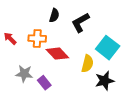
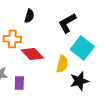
black L-shape: (80, 22) -> (67, 23), moved
purple rectangle: (44, 83) -> (19, 83), turned 40

